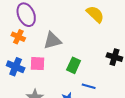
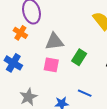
pink square: (38, 64) -> (51, 65), moved
green rectangle: (74, 65) -> (79, 57), moved

